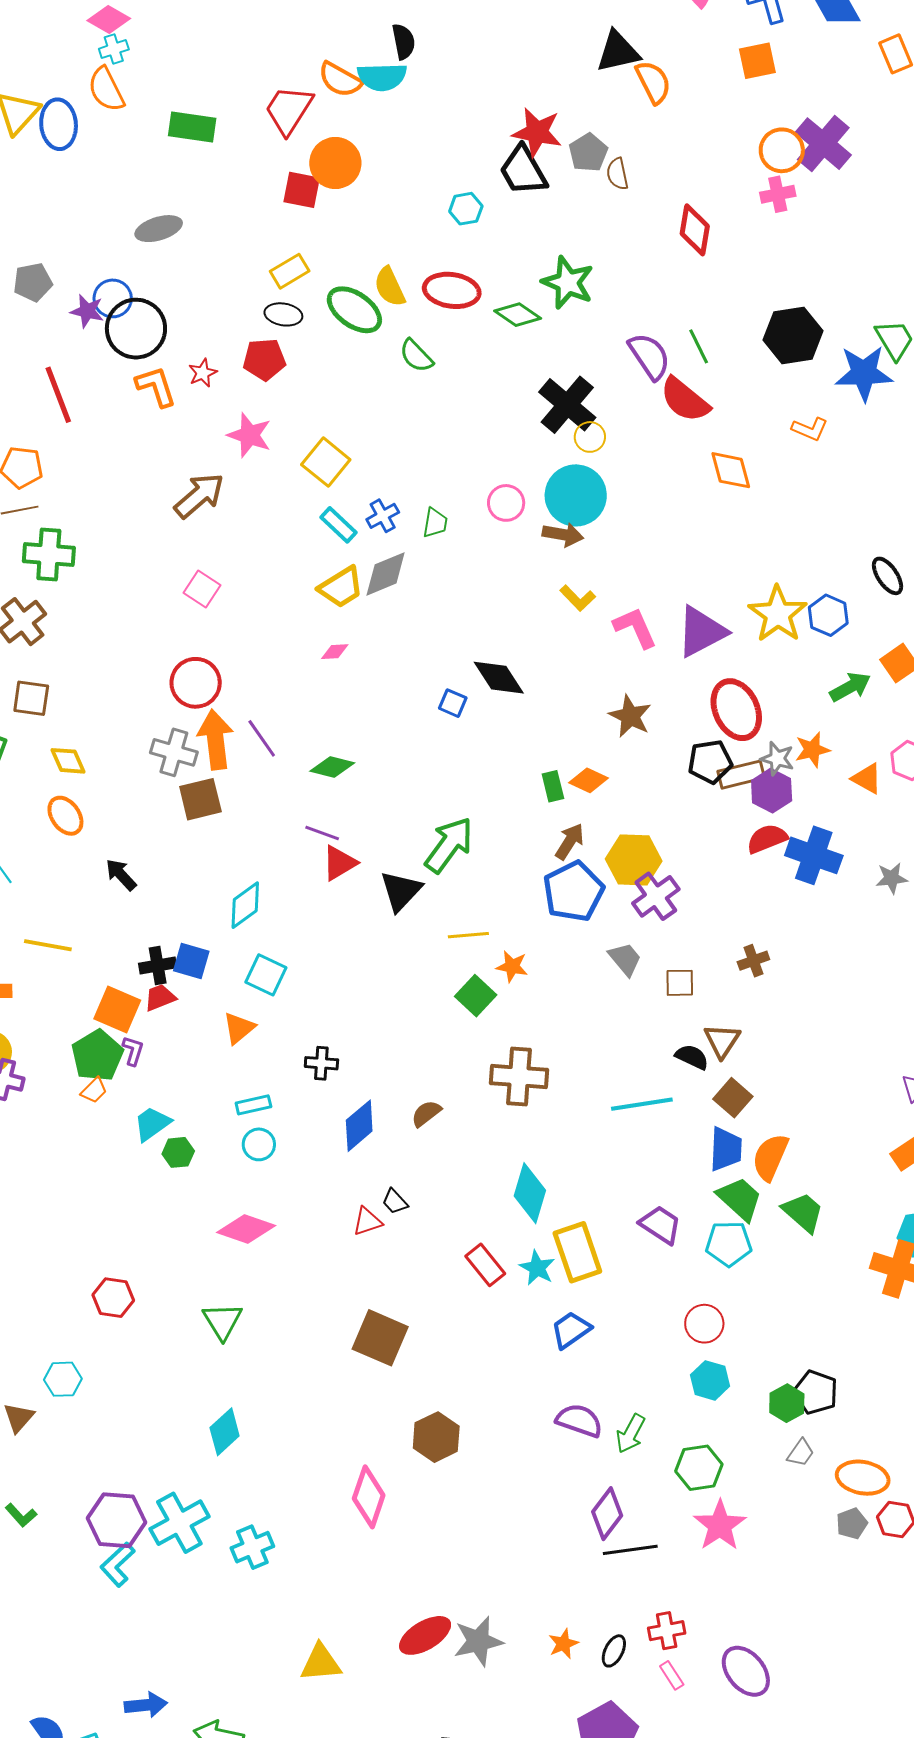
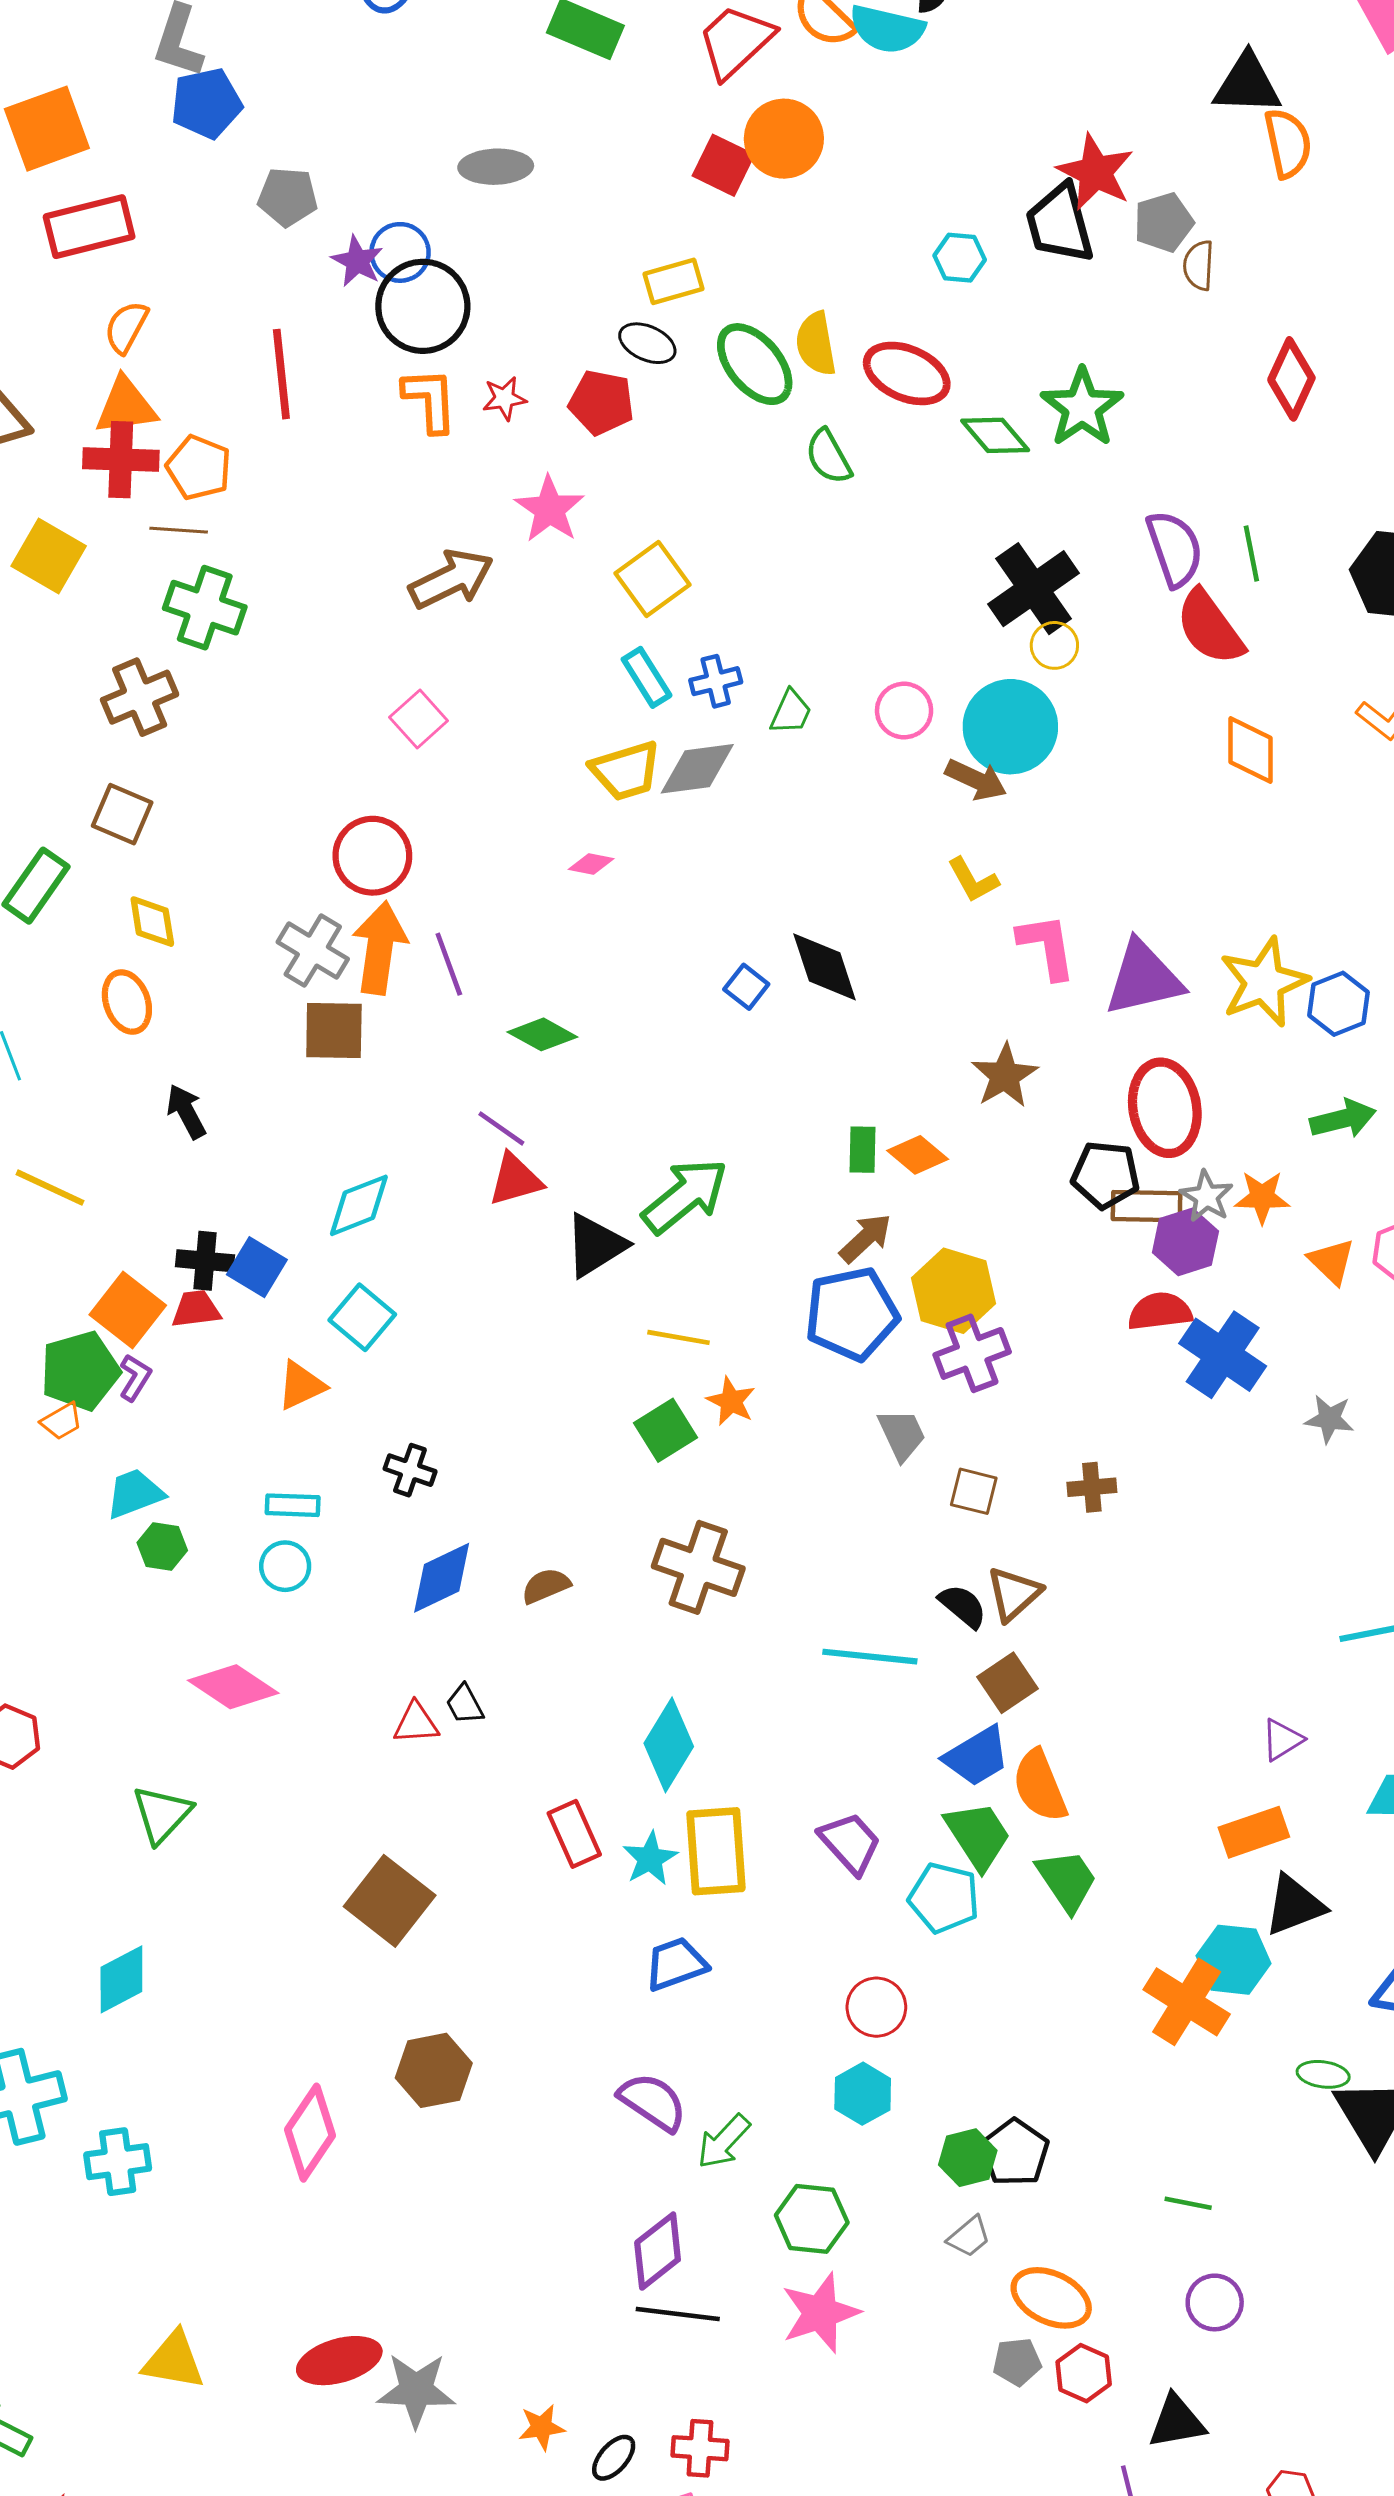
blue trapezoid: (726, 1149) -> (977, 1756), turned 42
orange semicircle: (770, 1157) -> (1040, 1786), turned -60

